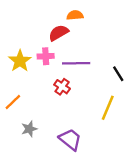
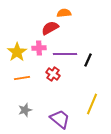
black line: (118, 74) -> (88, 60), moved, turned 56
orange line: (13, 102) -> (22, 78), moved, turned 35
yellow line: (108, 108) -> (92, 104), moved

